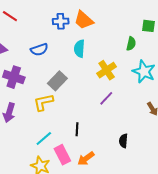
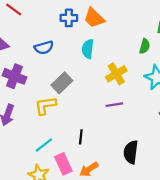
purple line: (106, 98) -> (114, 105), turned 35
black semicircle: (123, 141) -> (131, 152), size x1.5

